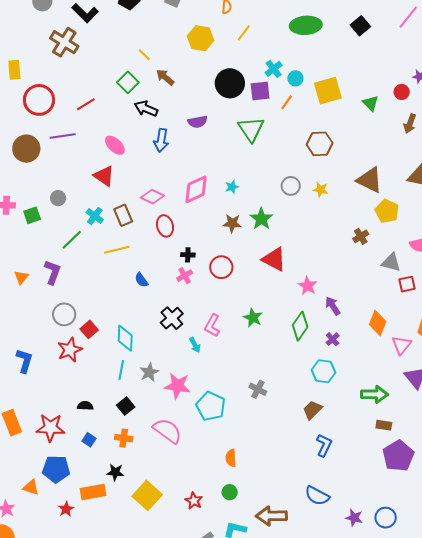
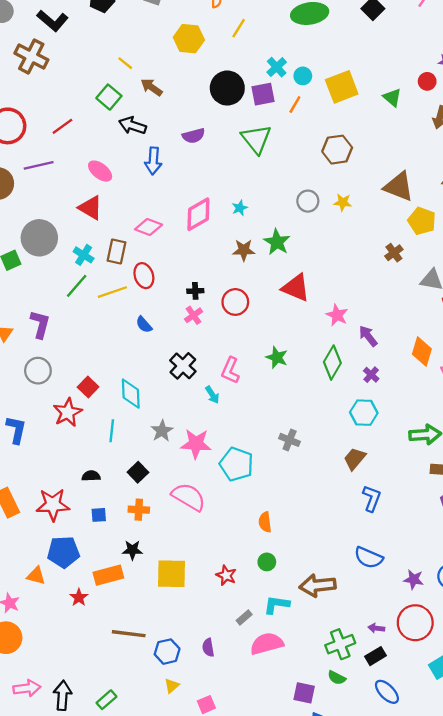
gray circle: (58, 198) -> (39, 238), size x2.0
brown rectangle: (123, 215) -> (116, 251), turned 40
red ellipse: (165, 226) -> (144, 276), moved
green line: (72, 240) -> (77, 286), moved
gray circle: (64, 314) -> (38, 371), moved
cyan line: (121, 370) -> (112, 431), moved
blue square: (89, 440) -> (99, 515), turned -32
yellow square: (147, 495) -> (171, 574), turned -36

